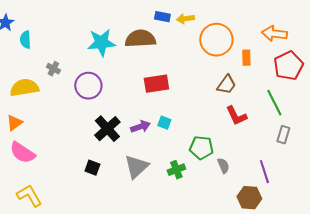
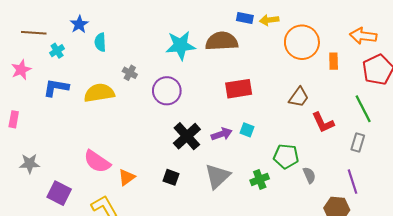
brown trapezoid: (226, 85) -> (299, 97), moved
orange triangle: (14, 123) -> (127, 177), moved
gray rectangle: (283, 135) -> (358, 143), moved

